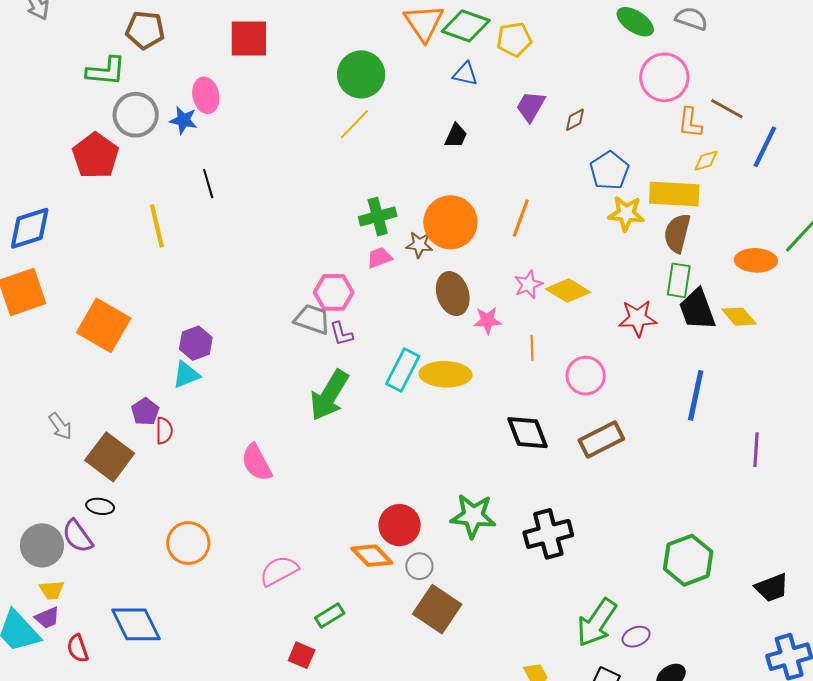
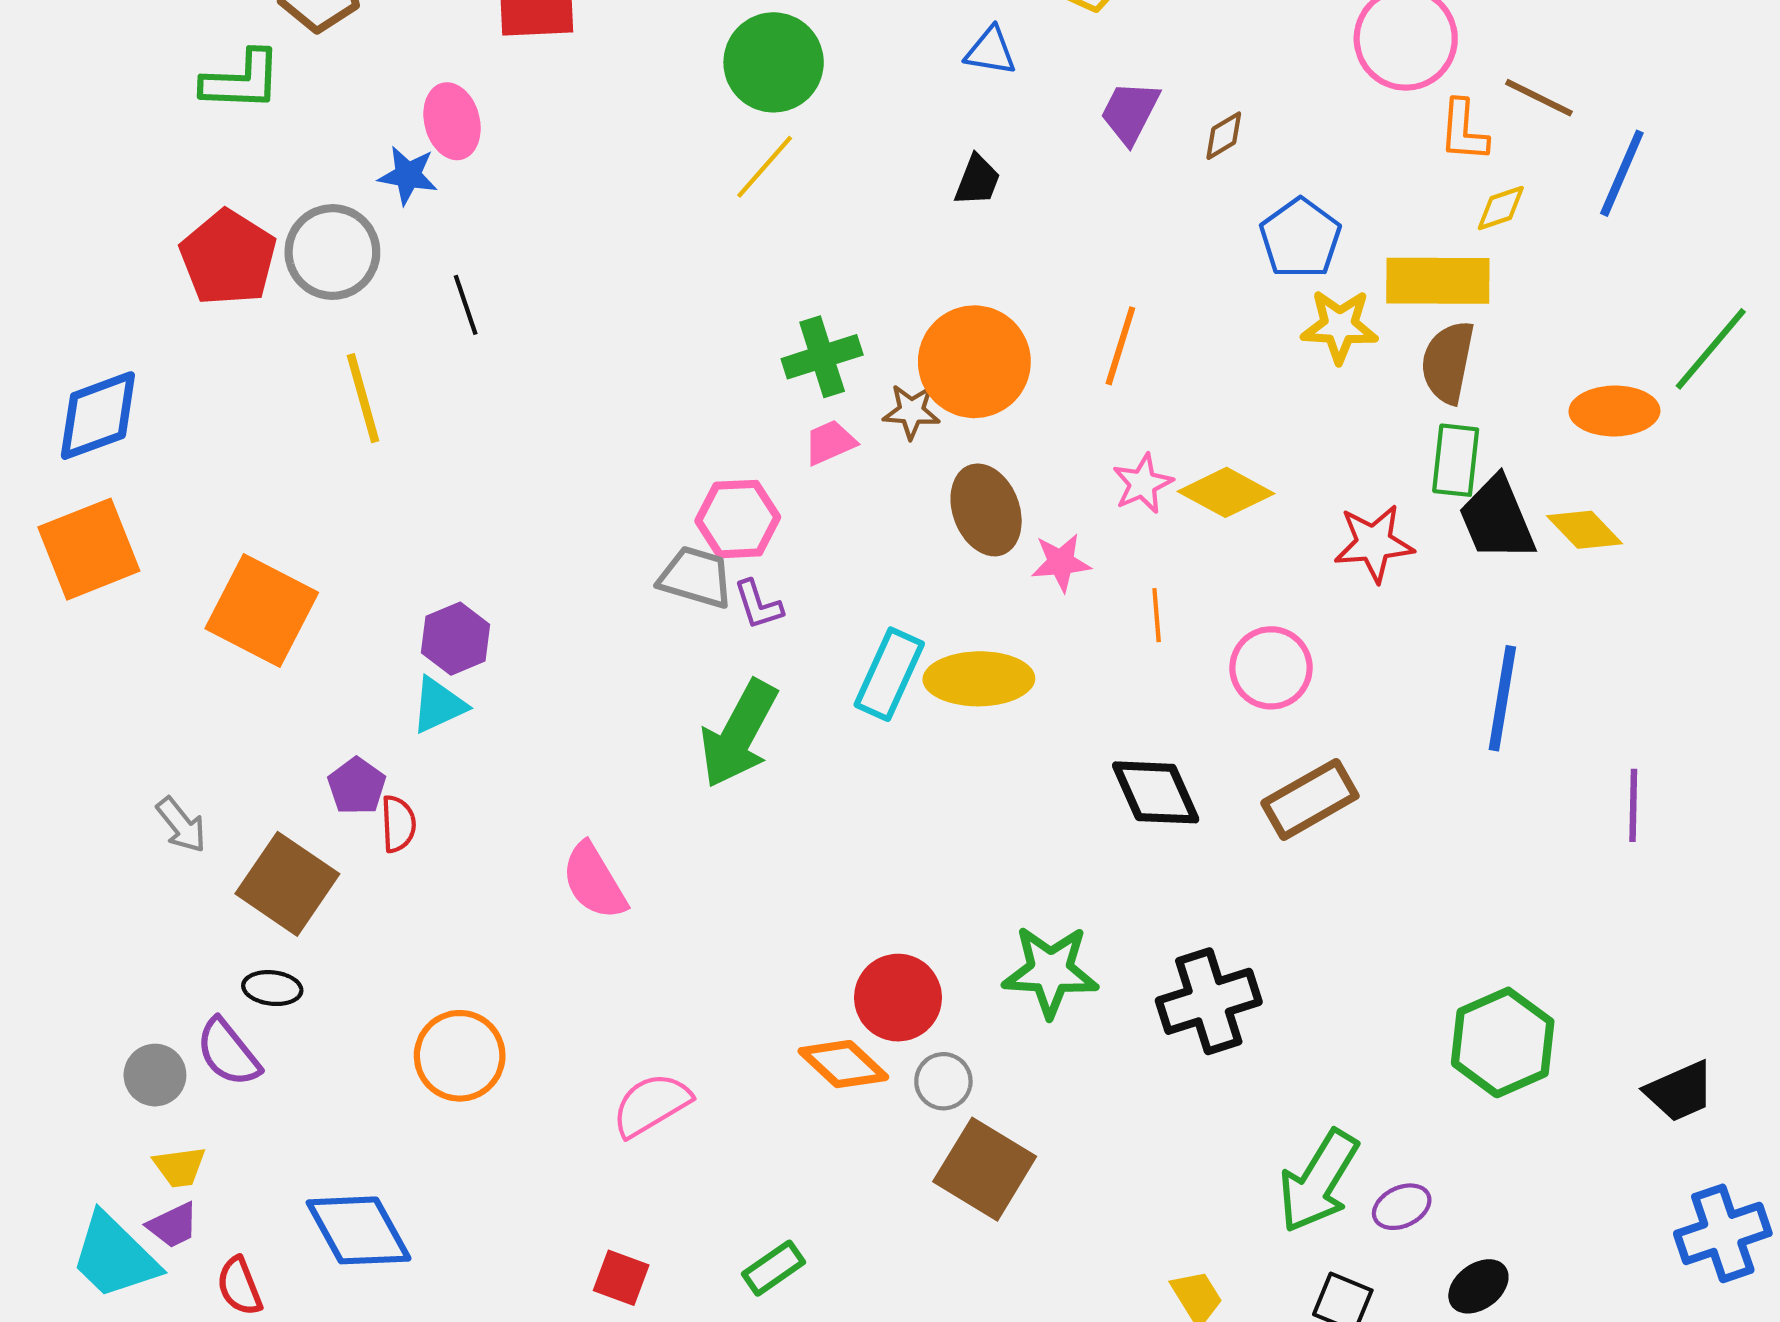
gray circle: (136, 115) -> (332, 252), moved
gray circle: (42, 545) -> (155, 1075), size x0.7
green rectangle: (330, 616) -> (773, 1268), moved
red square: (302, 655) -> (621, 1278), moved

